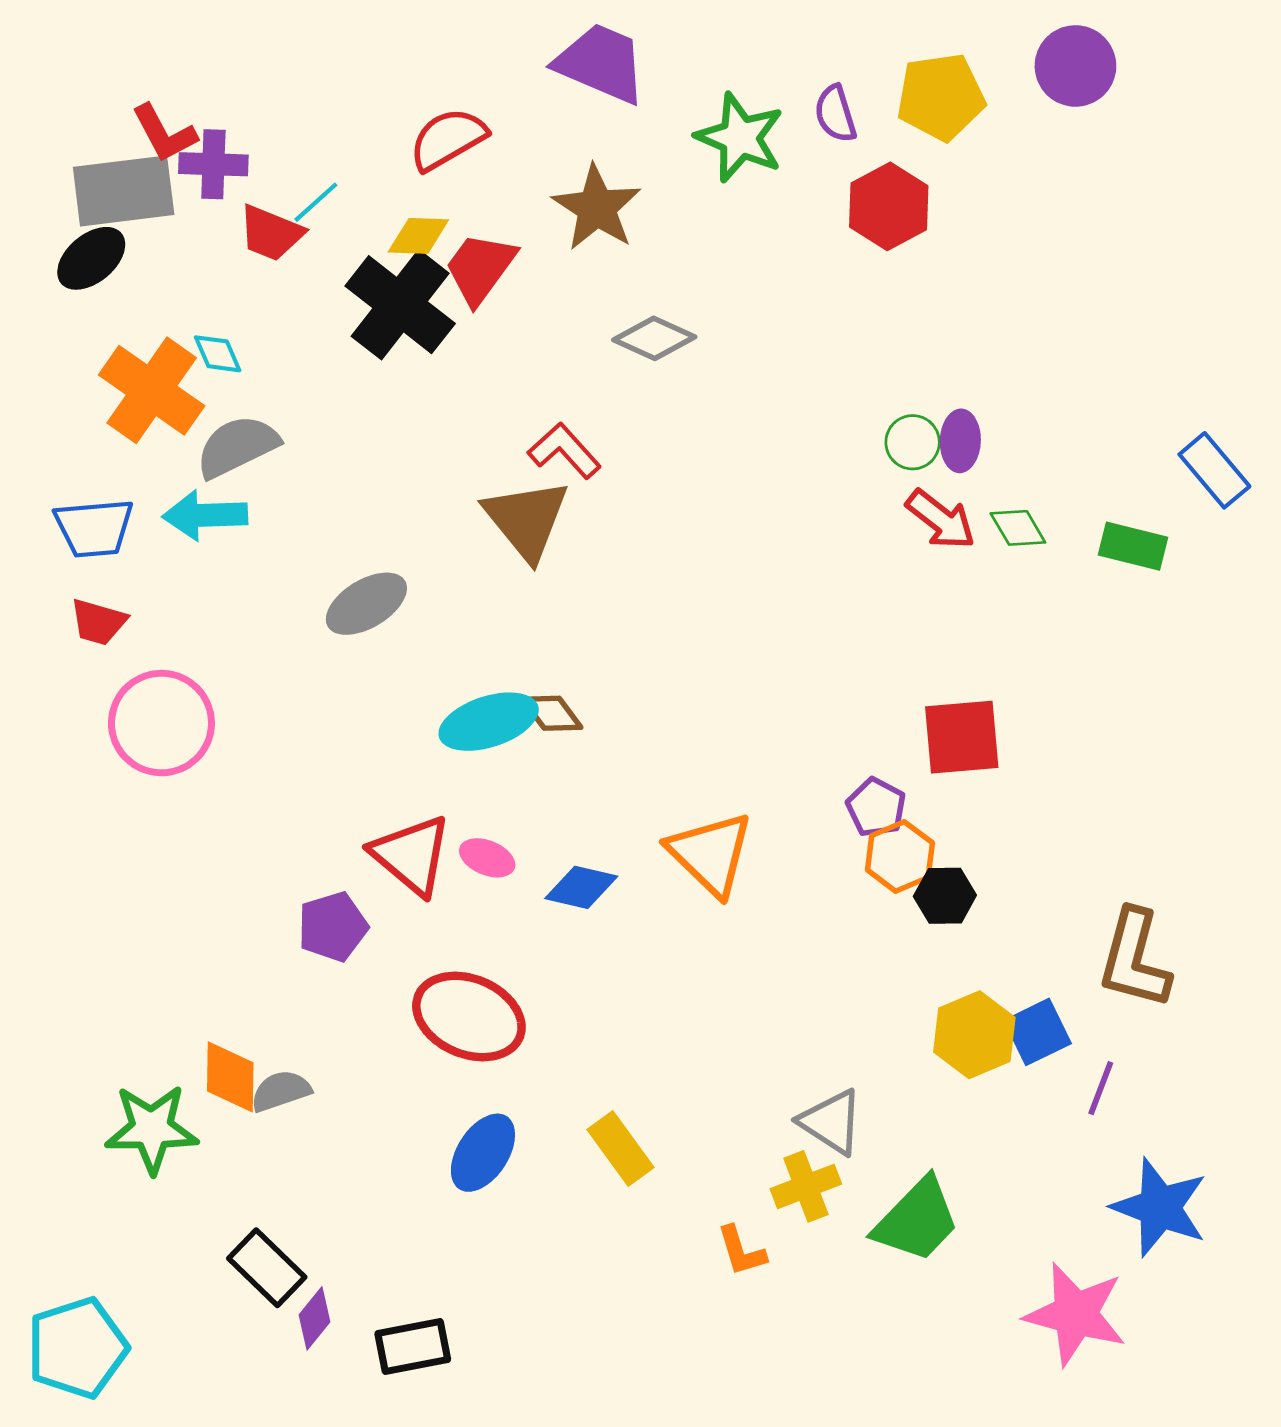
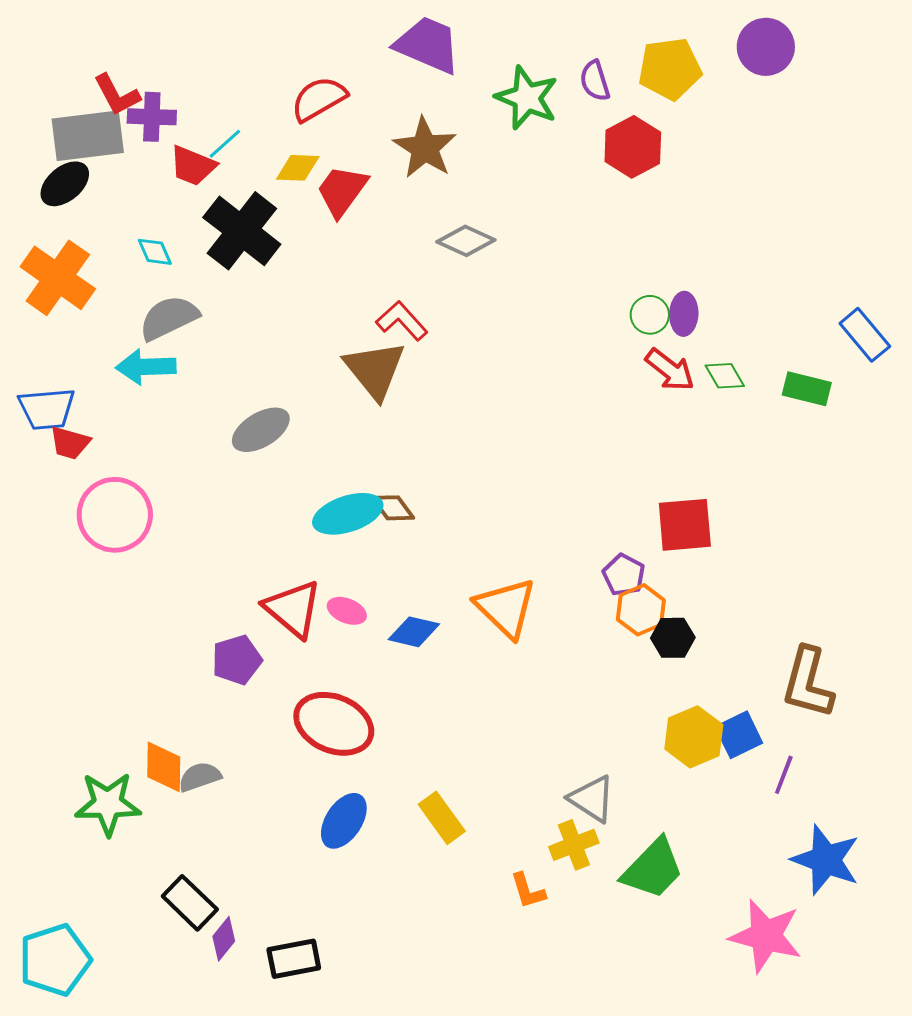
black cross: (400, 305) -> (242, 231), moved
orange cross: (152, 390) -> (58, 278), moved
blue trapezoid: (94, 528) -> (47, 409), moved

